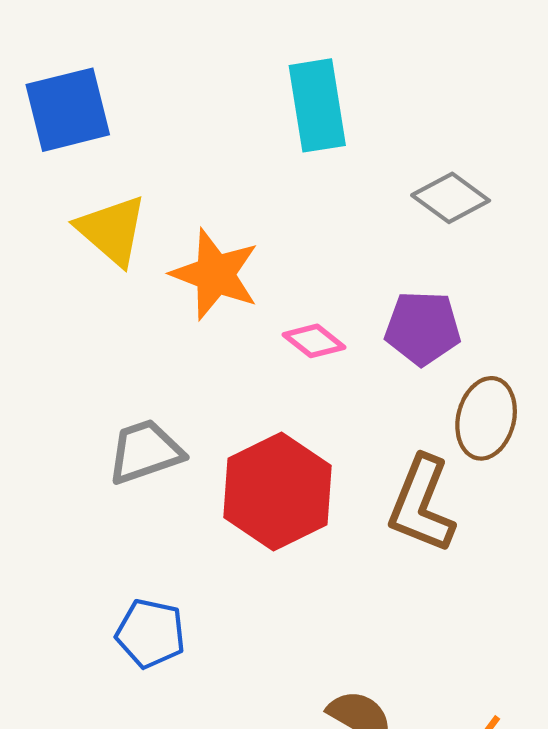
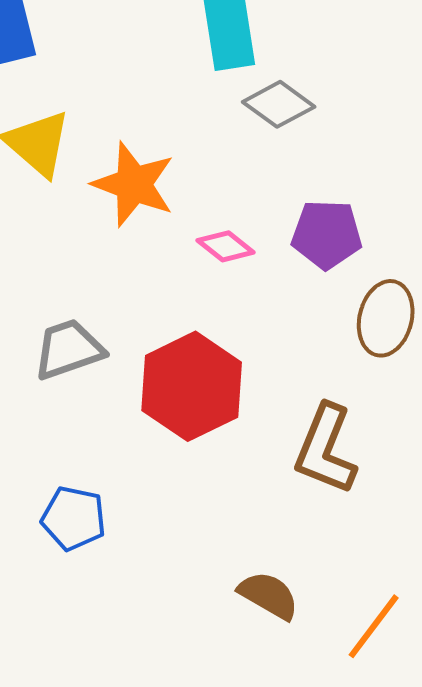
gray diamond: (451, 198) -> (279, 104), moved
brown L-shape: (422, 504) -> (326, 449), moved

